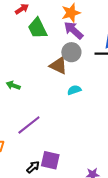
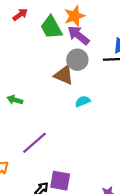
green trapezoid: (37, 28) -> (51, 27), moved

